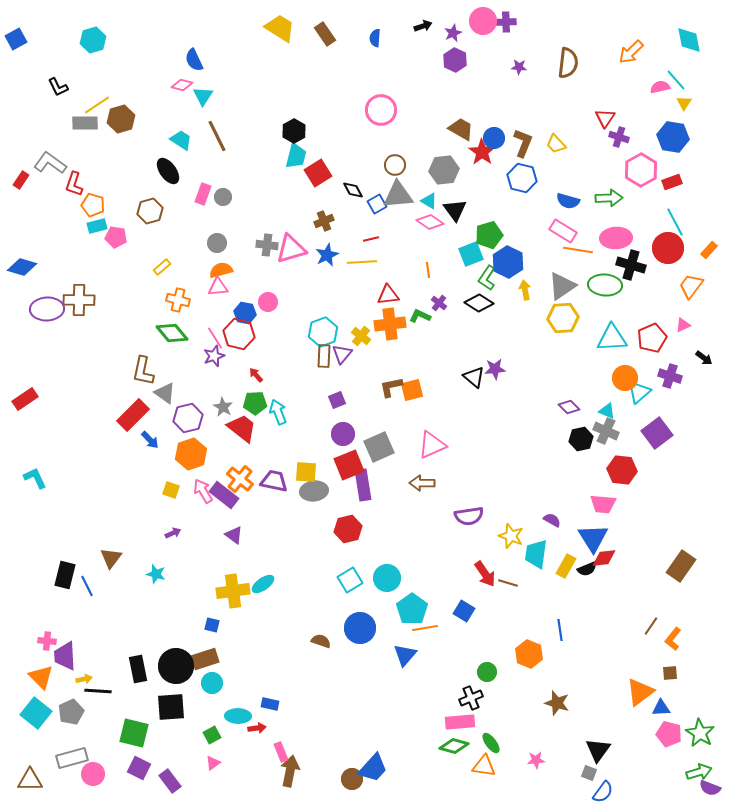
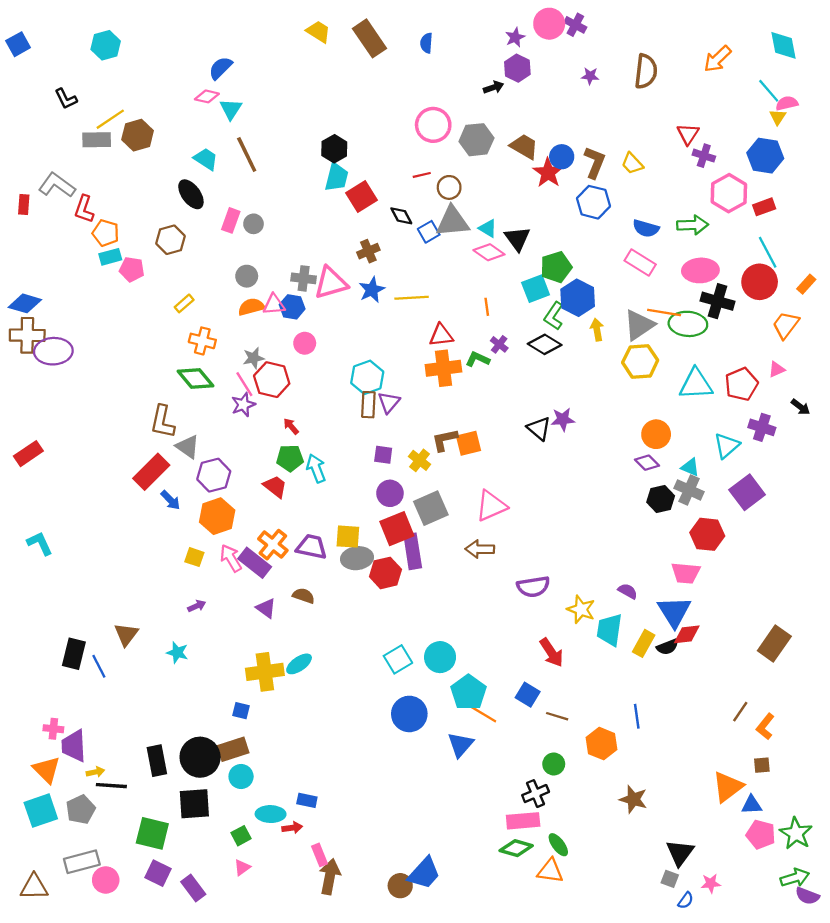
purple cross: (506, 22) -> (575, 25), turned 30
black arrow: (423, 26) -> (493, 87), moved
yellow trapezoid: (280, 28) -> (318, 32), size x0.7
brown rectangle: (325, 34) -> (370, 38), size x1.4
blue semicircle: (194, 60) -> (221, 68), turned 70
pink semicircle: (660, 87) -> (787, 103), moved
gray hexagon: (444, 170) -> (476, 140), moved
red rectangle: (21, 180) -> (24, 204), turned -30
red line: (371, 239) -> (422, 175), moved
orange line: (578, 250) -> (664, 313), moved
pink triangle: (218, 287) -> (274, 305), moved
brown cross: (79, 300) -> (27, 335), moved
blue hexagon: (245, 313) -> (292, 307), moved
yellow cross: (361, 336) -> (420, 460), moved
orange circle: (625, 378) -> (656, 434), moved
purple square: (337, 400) -> (383, 455), turned 30
gray star: (223, 407) -> (254, 358), moved, turned 30
red trapezoid: (242, 428) -> (275, 487), size x0.7
red hexagon: (348, 529) -> (385, 573), moved
brown line: (508, 583) -> (557, 716), moved
orange line: (425, 628) -> (483, 714), turned 40
brown semicircle: (321, 641) -> (304, 596), moved
cyan square: (36, 713) -> (41, 811), turned 32
pink star: (536, 760) -> (711, 883), moved
blue semicircle: (603, 792) -> (686, 900), size x0.7

